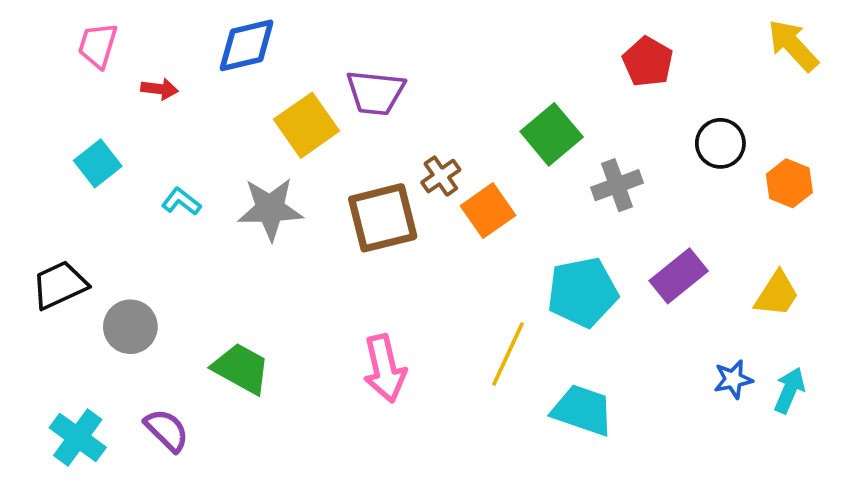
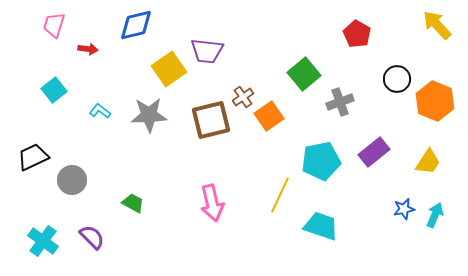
orange hexagon: (789, 183) -> (435, 101), size x1.5
green trapezoid: (241, 369) -> (133, 203), size x0.7

